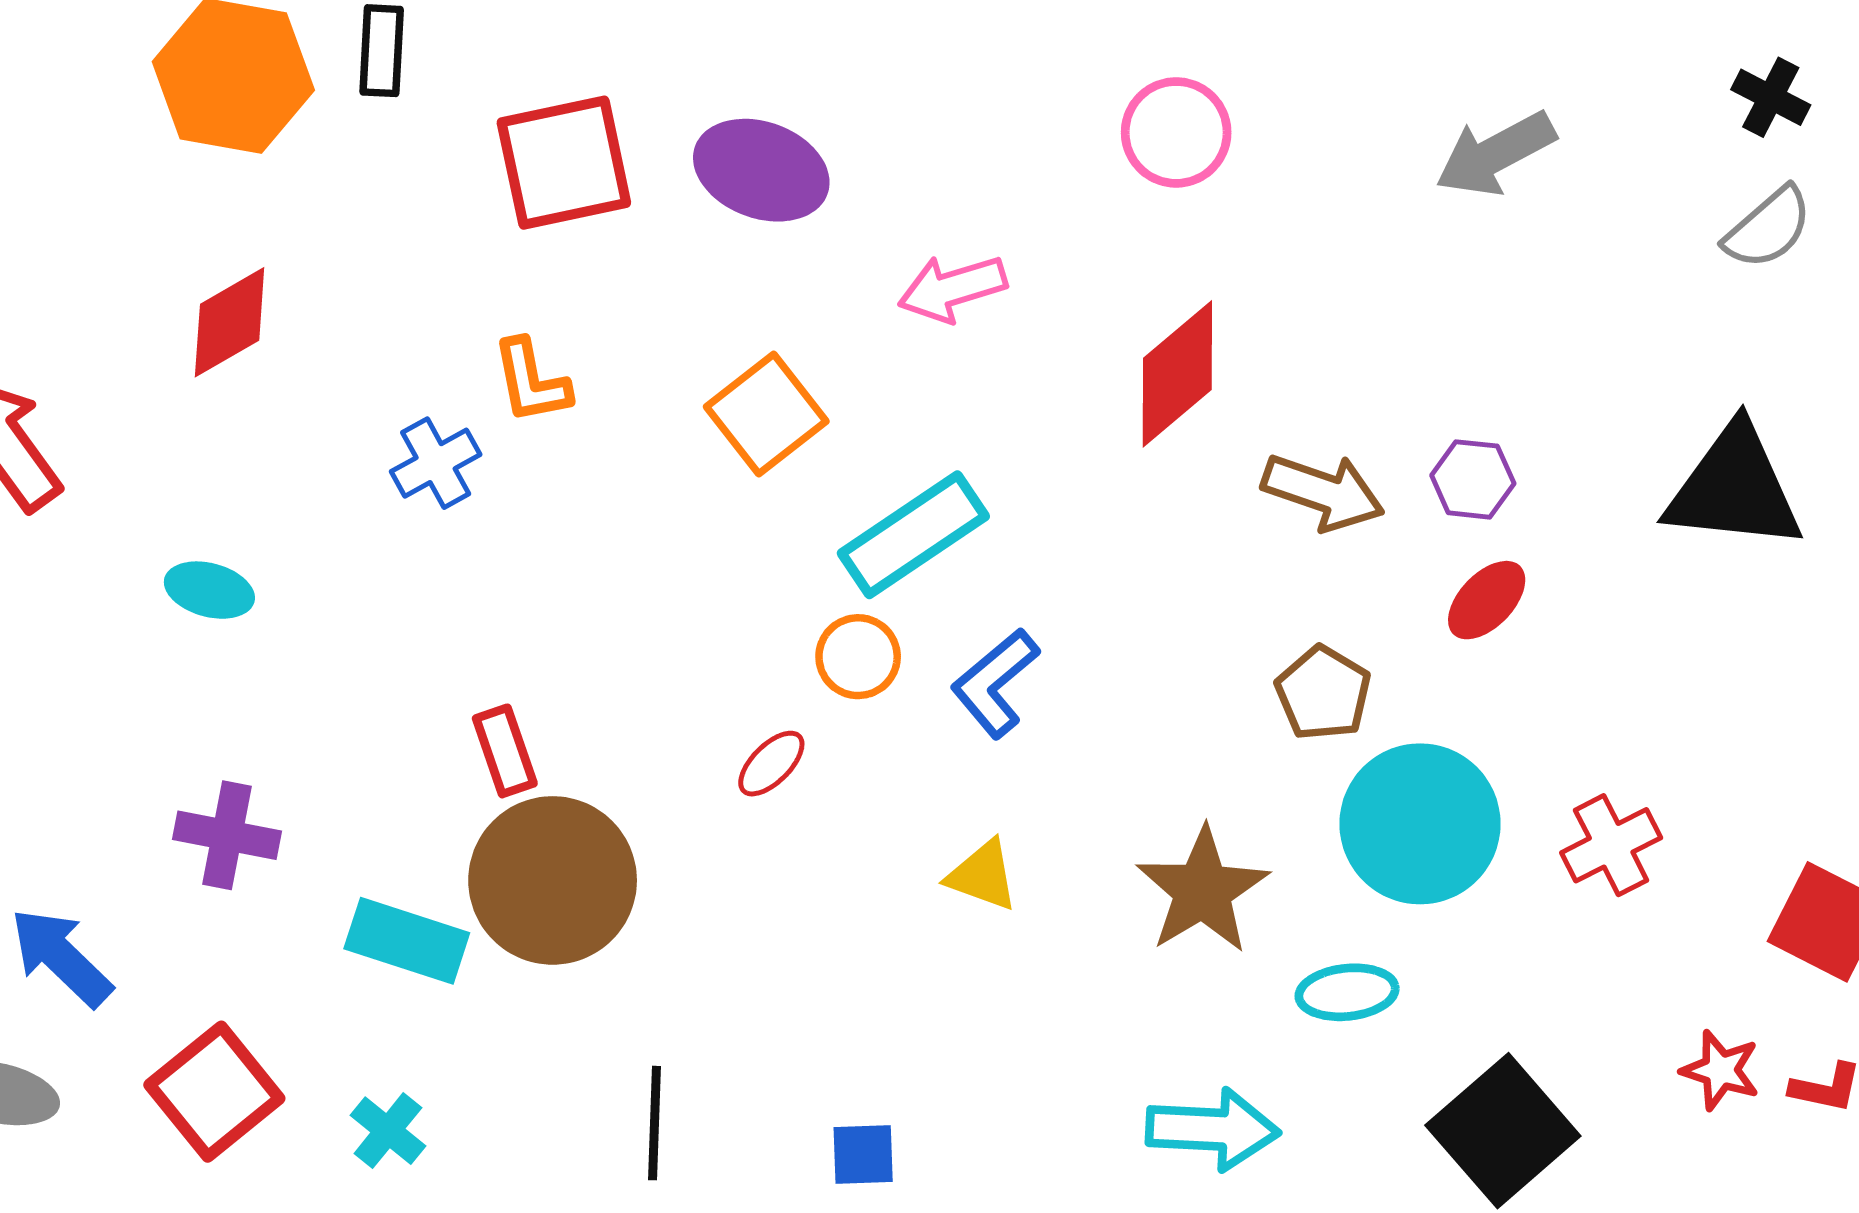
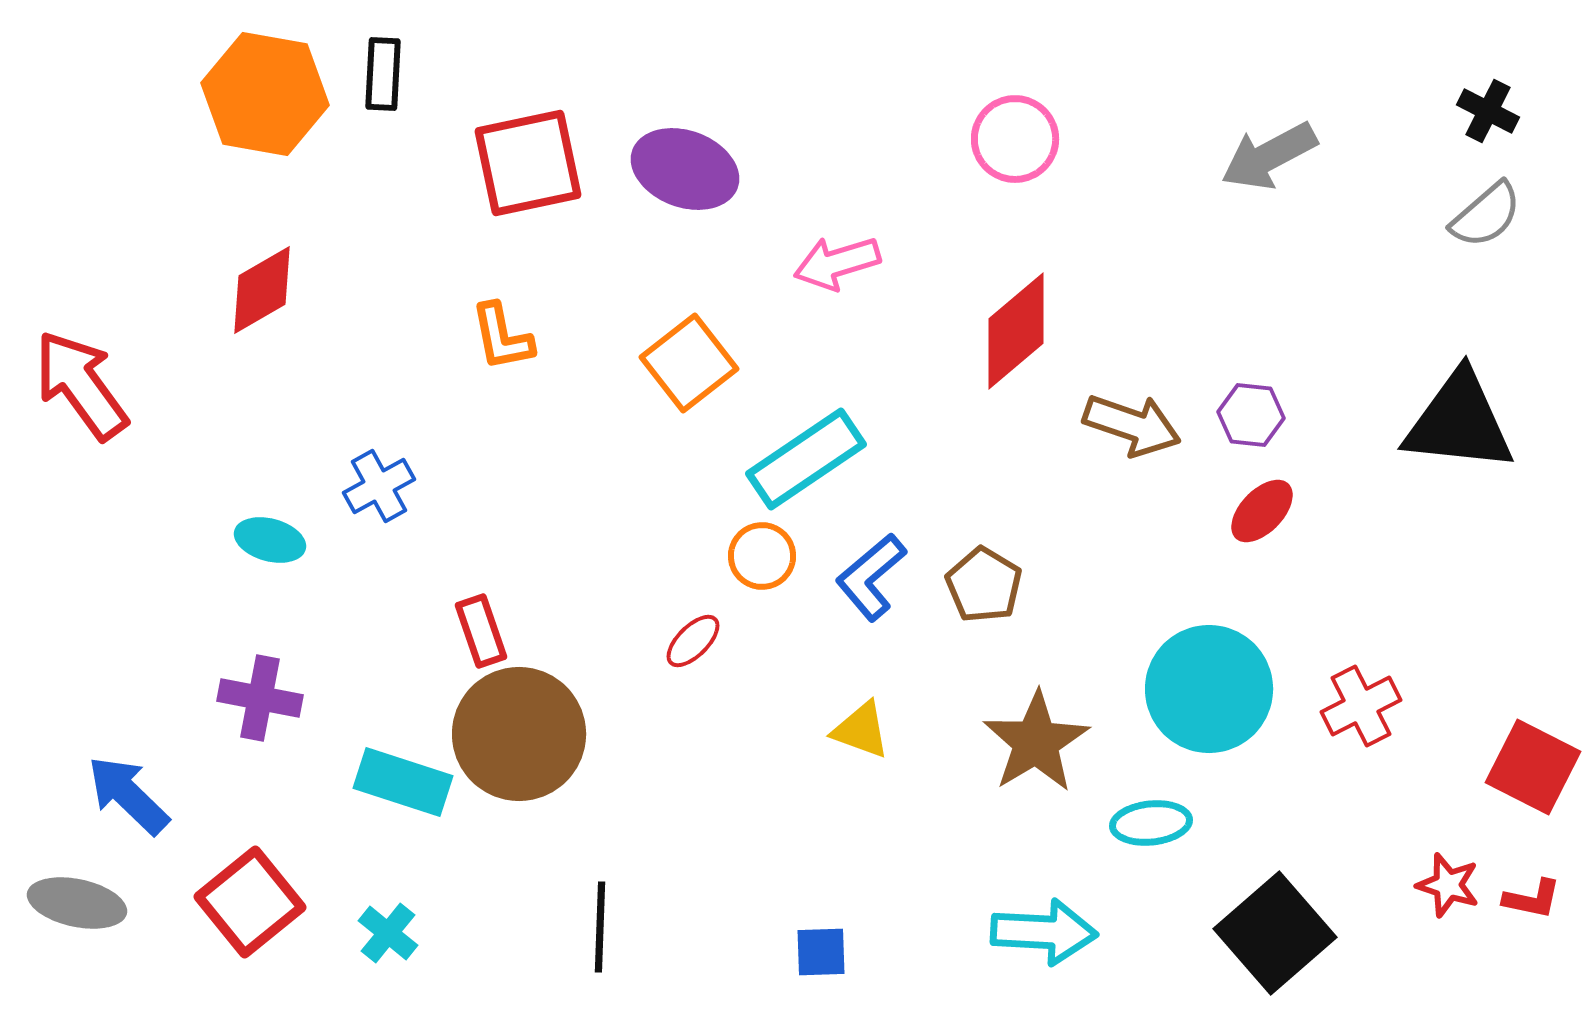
blue cross: (436, 463) -> (379, 486), moved
cyan ellipse: (209, 590) -> (270, 540), moved
brown pentagon: (1323, 693) -> (984, 585), moved
blue square: (863, 1154) -> (821, 952), moved

